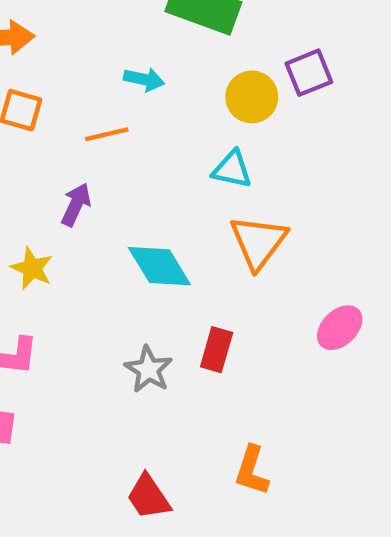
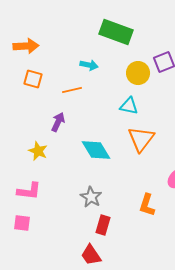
red rectangle: (217, 350) -> (103, 225), moved
orange L-shape: (252, 471) -> (147, 205), moved

